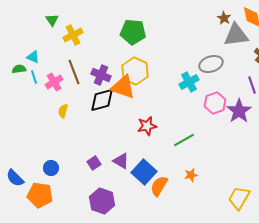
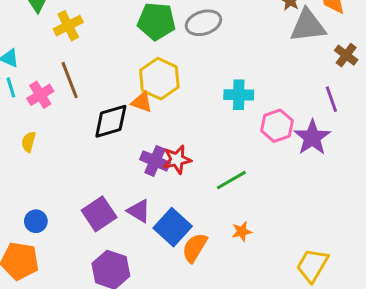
gray ellipse: (211, 64) -> (203, 23), moved
purple cross: (101, 75) -> (155, 161), moved
cyan cross: (189, 82) -> (239, 95), turned 30
orange triangle: (123, 87) -> (142, 102), size x0.6
yellow semicircle: (63, 111) -> (29, 142), moved
purple square: (94, 163) -> (99, 214), size x1.6

